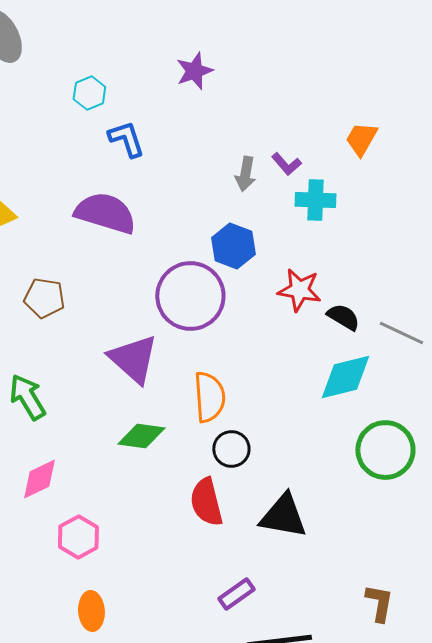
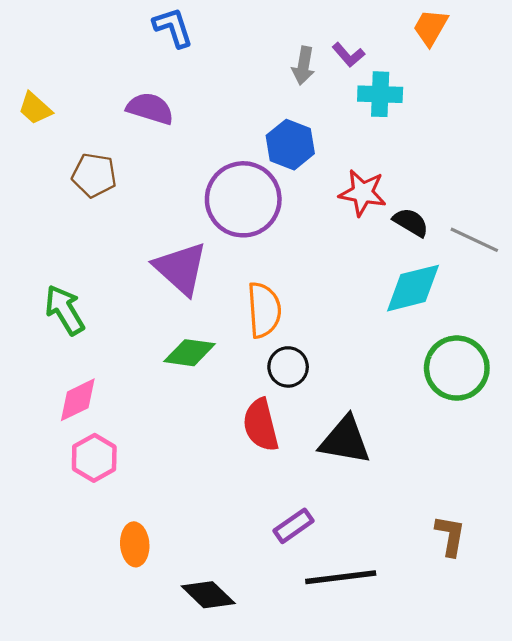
purple semicircle: (105, 213) -> (150, 108), size x0.7
brown pentagon: (44, 298) -> (94, 175), moved
pink hexagon: (78, 537) -> (94, 458), moved

